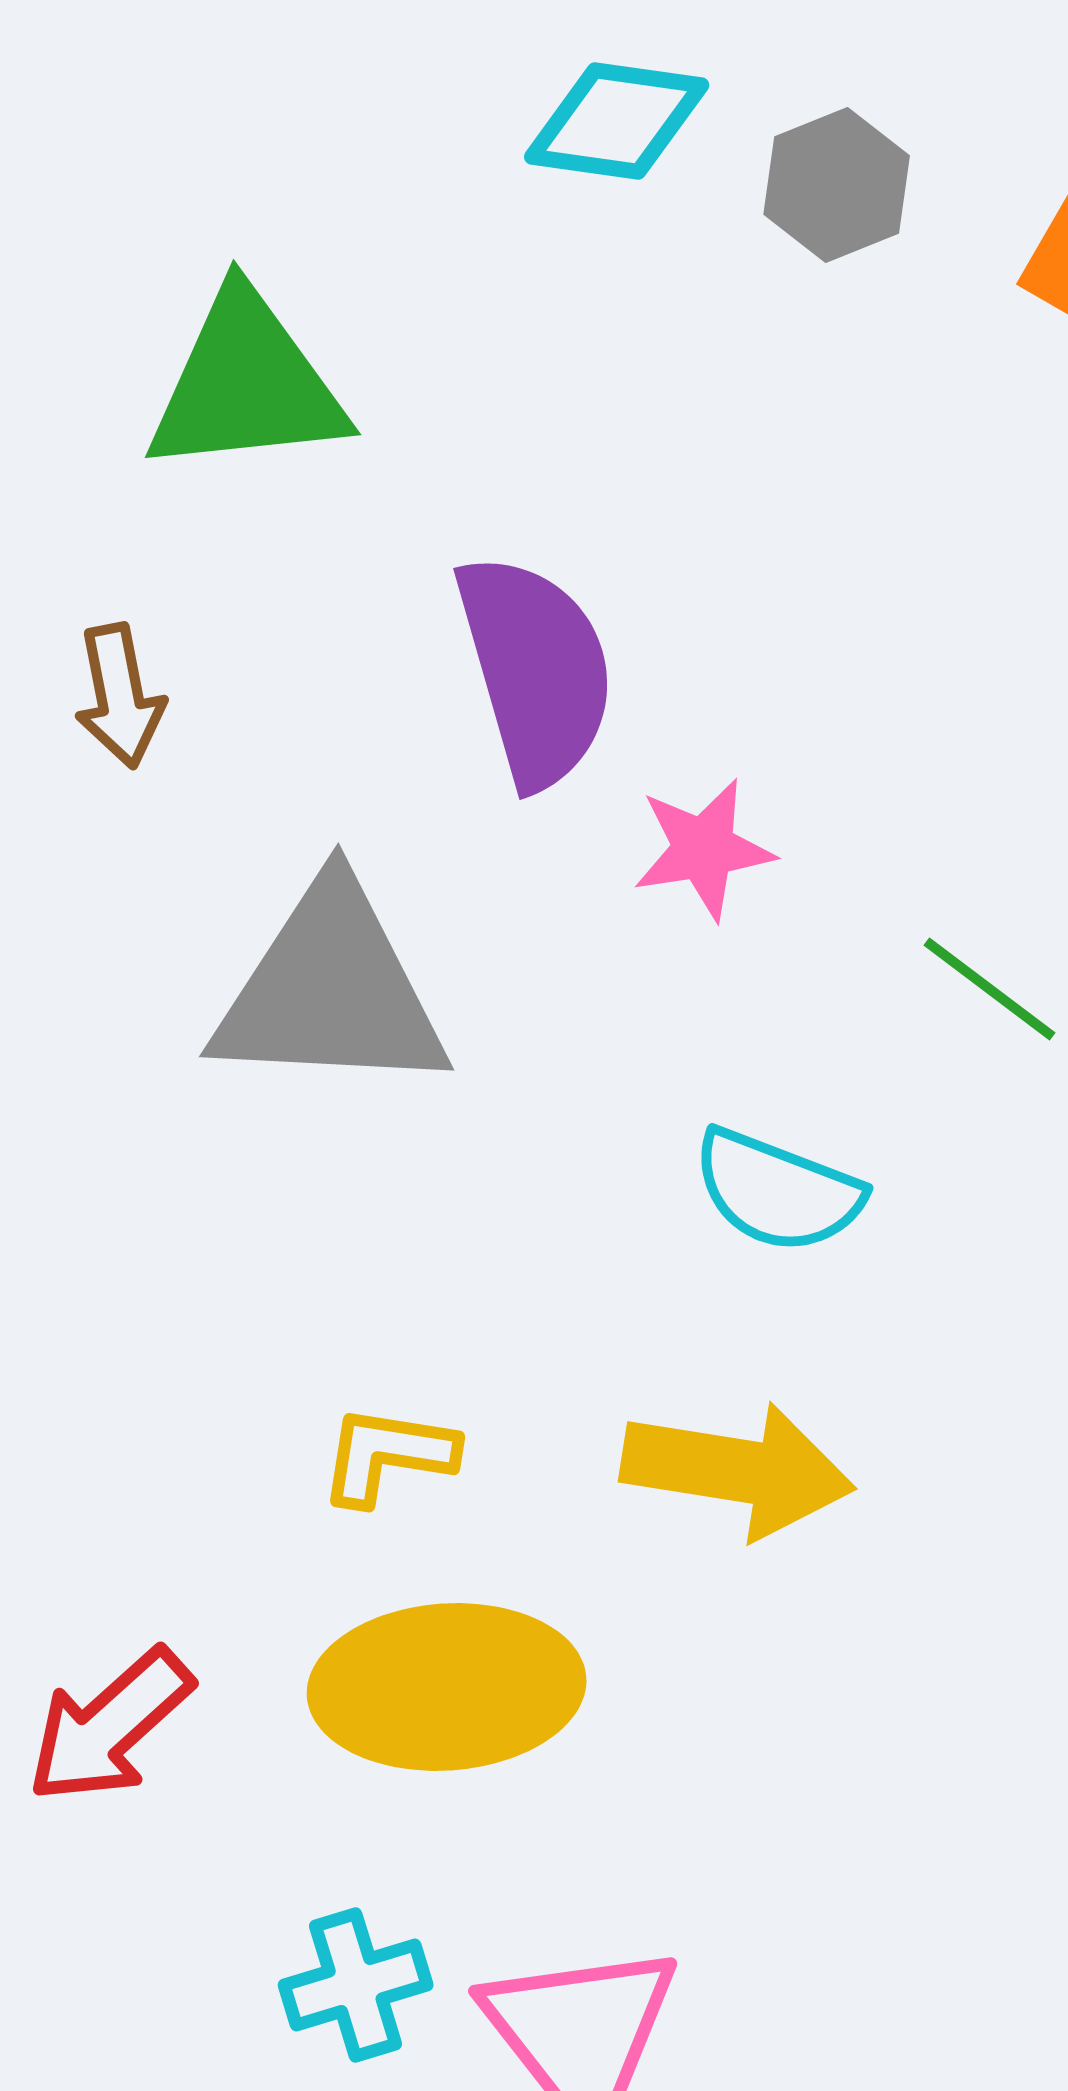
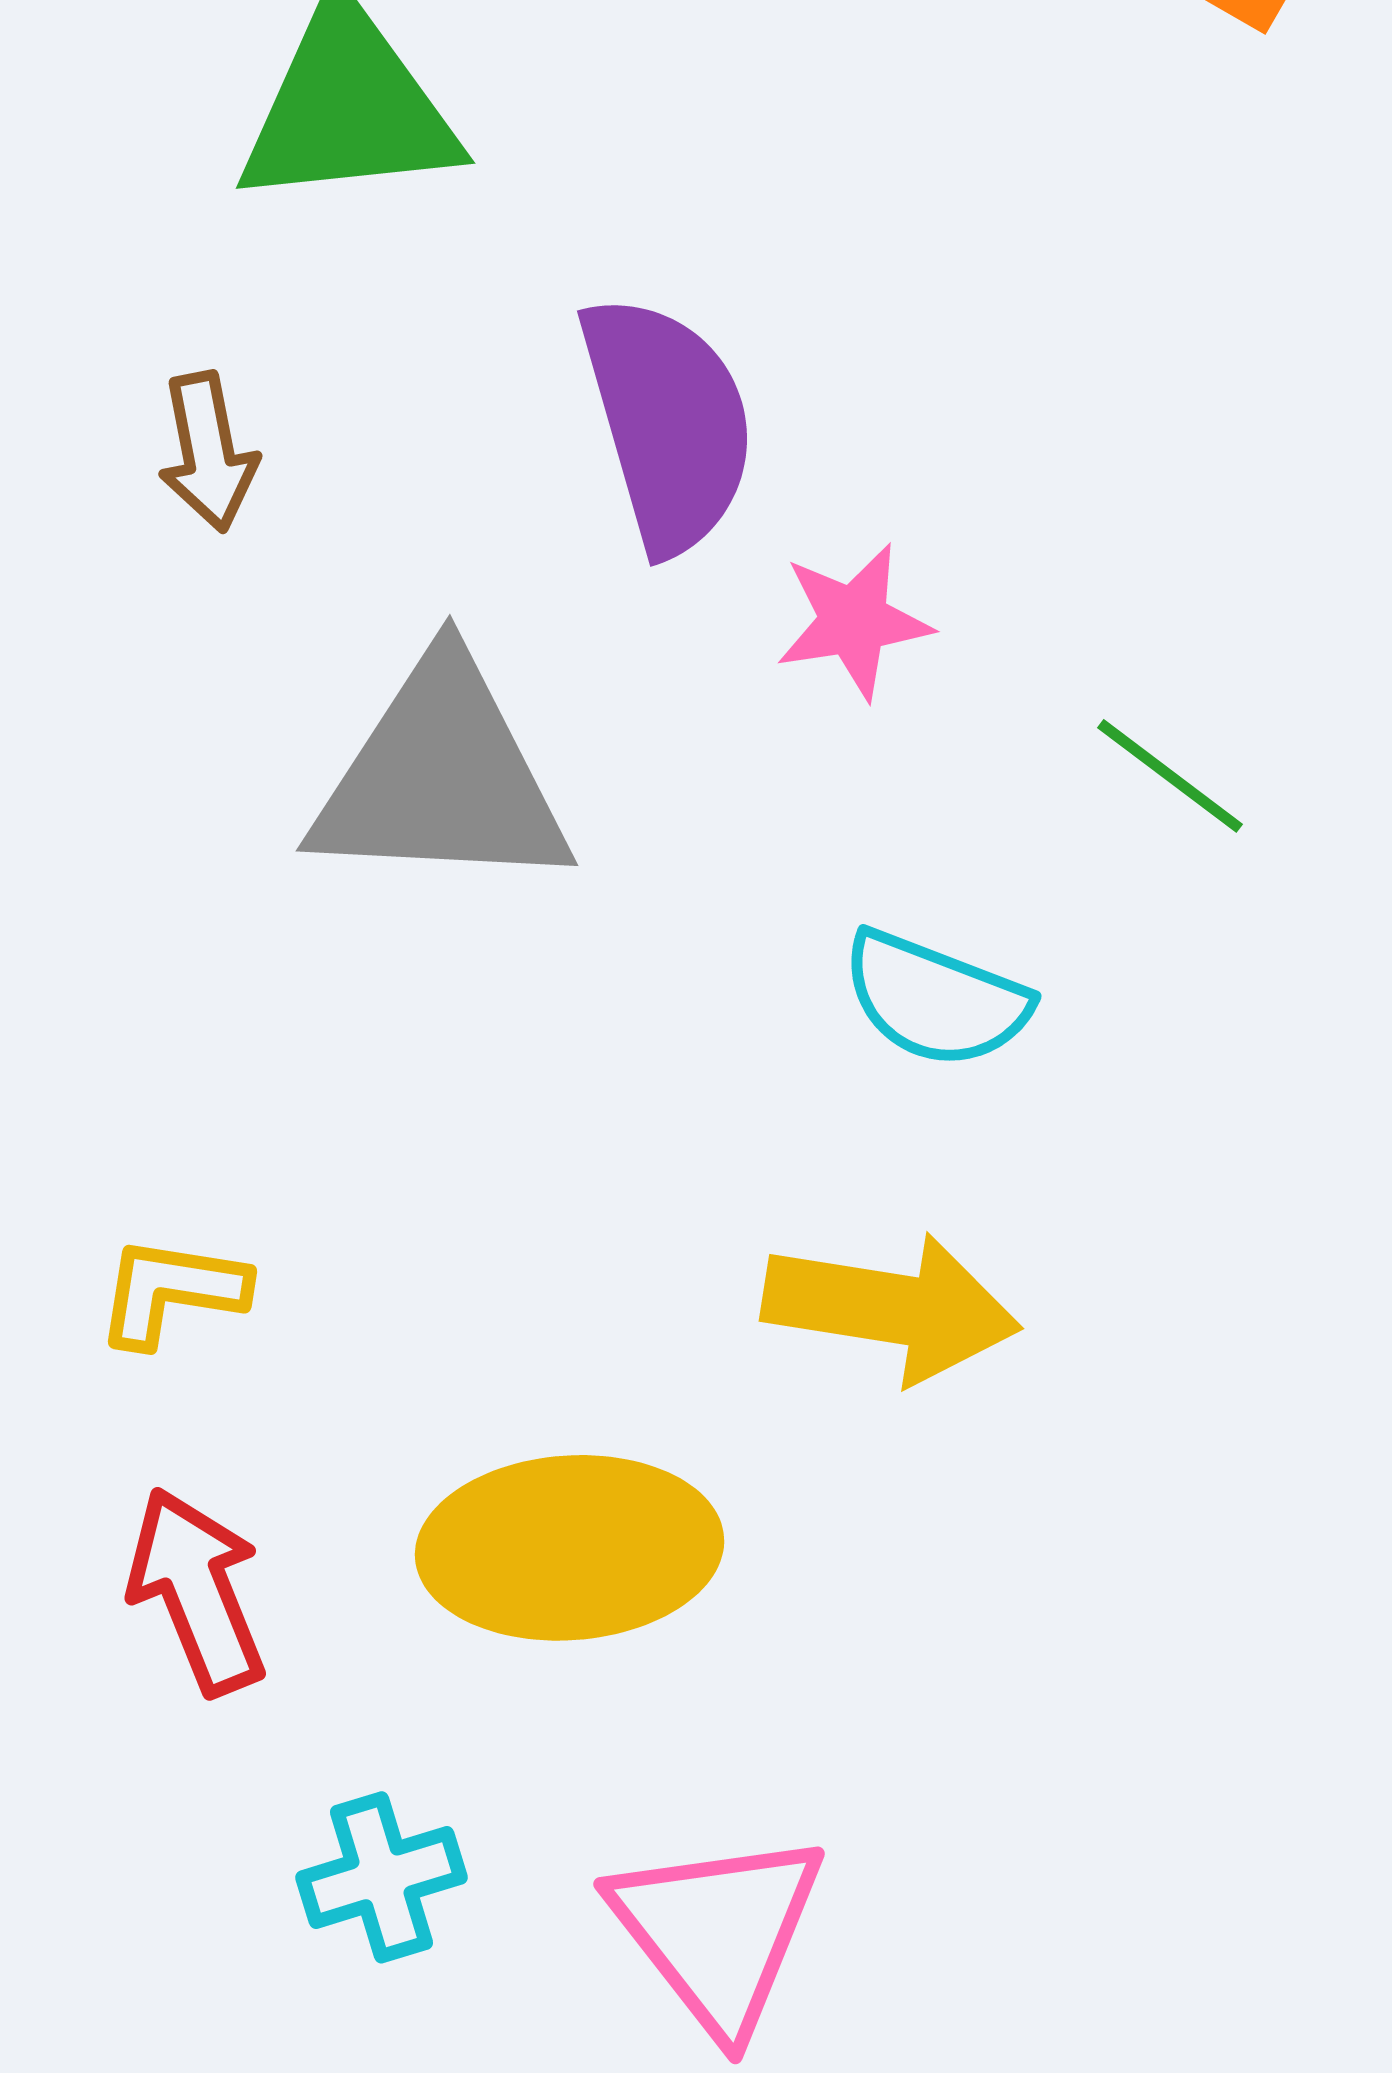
yellow L-shape: (388, 1455) -> (171, 1291), moved
red arrow: (110, 1726) -> (197, 1591), turned 110
cyan cross: (356, 1985) -> (382, 1877), moved

